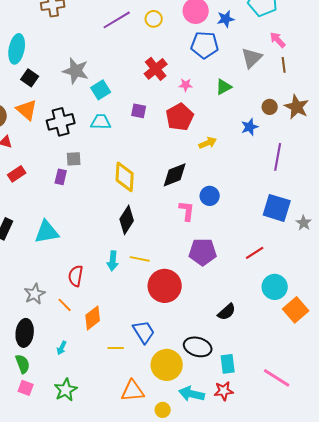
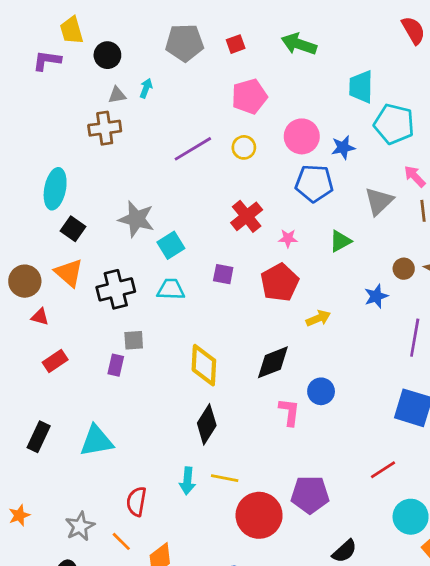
purple pentagon: (203, 252) -> (310, 495), moved

